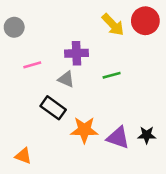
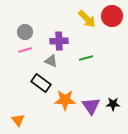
gray circle: (14, 27) -> (25, 32), moved
purple triangle: (118, 138) -> (91, 106), turned 36
orange triangle: (23, 156) -> (18, 120), turned 32

